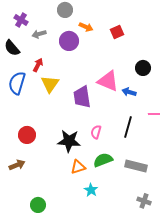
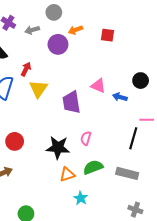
orange arrow: (86, 27) -> (76, 30), turned 136
red square: (117, 32) -> (108, 35), turned 32
gray arrow: (39, 34) -> (32, 30), moved
black circle: (143, 68) -> (141, 81), moved
pink triangle: (108, 81) -> (98, 86), size x0.7
black line: (128, 127) -> (133, 138), moved

